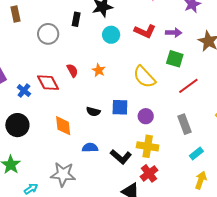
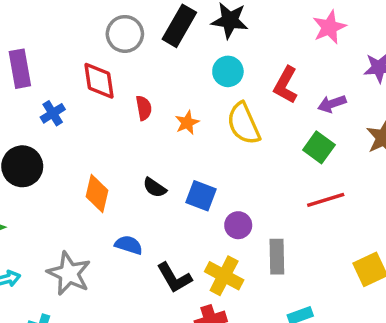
black rectangle: (76, 19) -> (179, 26), size x1.6
red L-shape: (145, 31) -> (286, 85), turned 75
purple arrow: (174, 33) -> (332, 104), turned 140
yellow semicircle: (144, 77) -> (244, 124), moved
red diamond: (48, 83) -> (99, 81), moved
gray rectangle: (184, 124) -> (277, 257), moved

